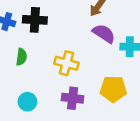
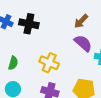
green semicircle: (22, 57) -> (13, 63), moved

